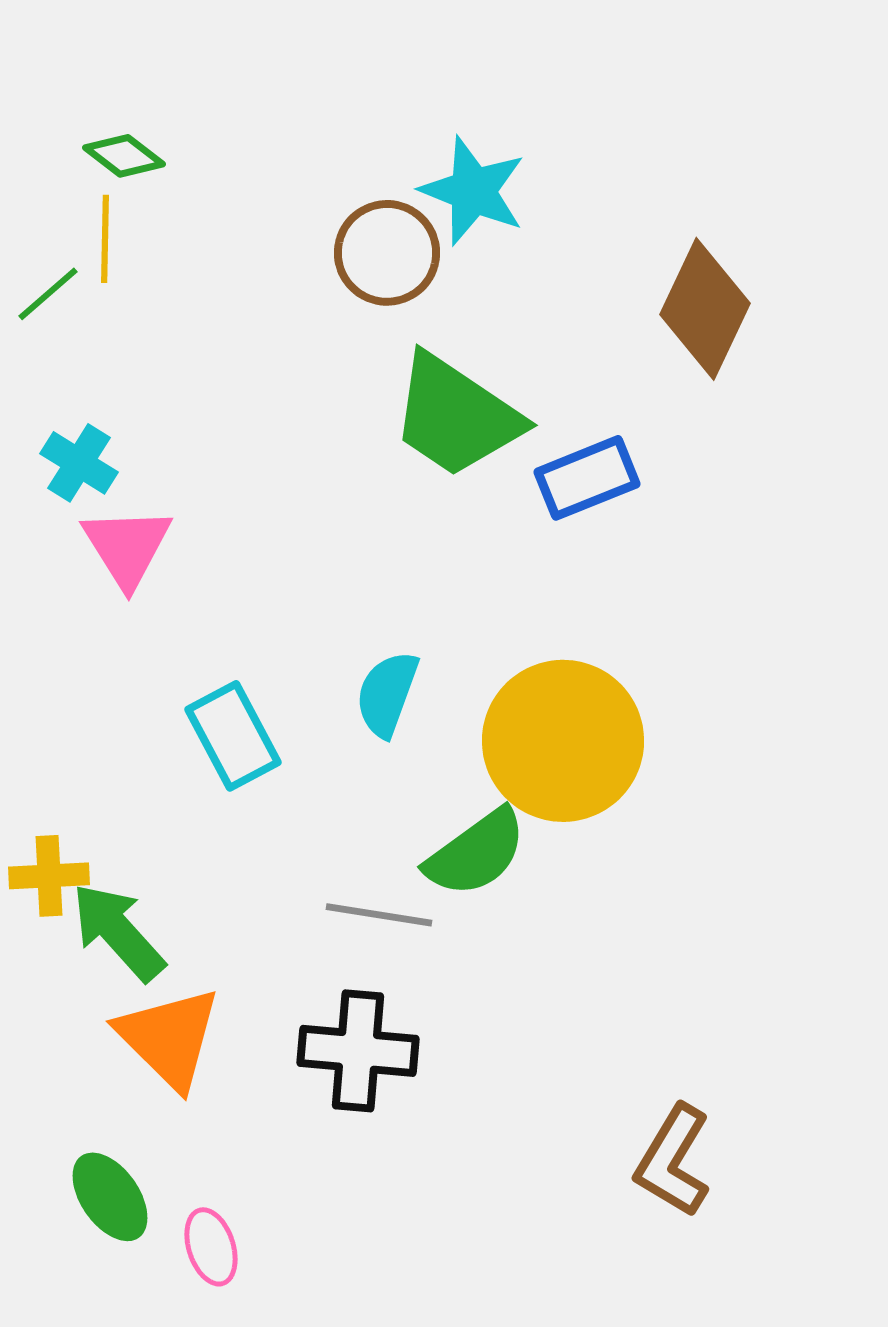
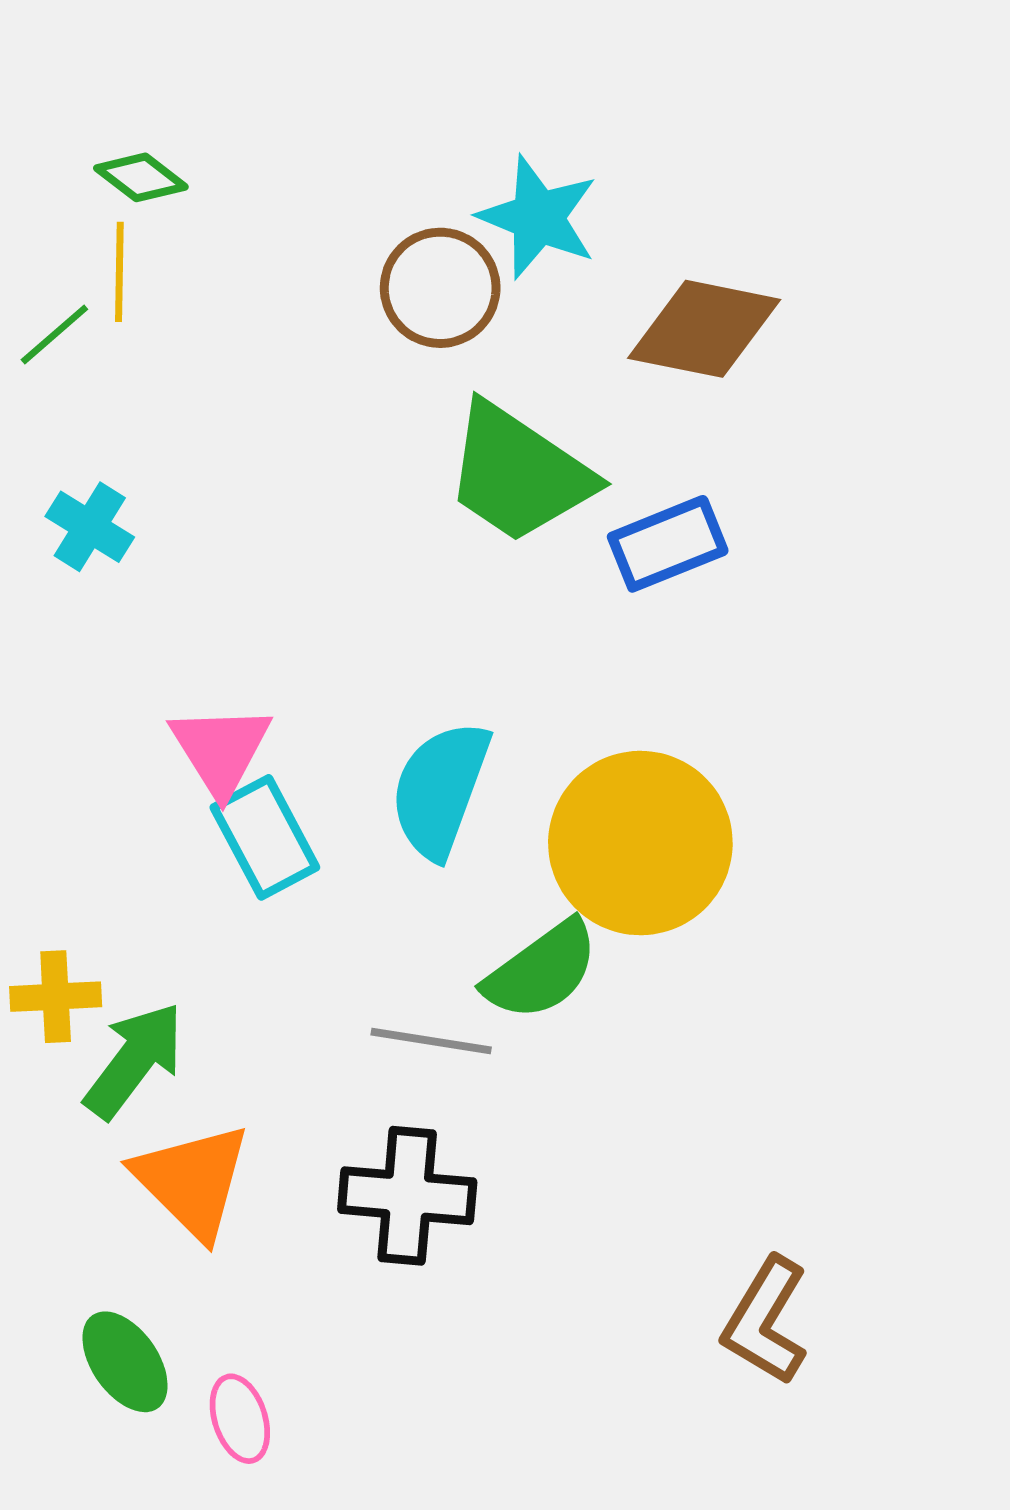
brown diamond: (705, 309) -> (704, 329), moved, turned 76
pink triangle: (127, 547) -> (221, 750), moved
cyan semicircle: (387, 694) -> (440, 790), size x1.4
green arrow: (118, 932) -> (134, 1060), turned 79

